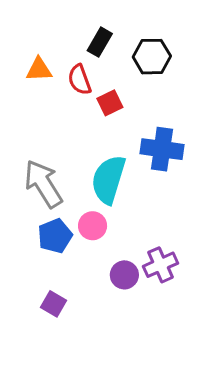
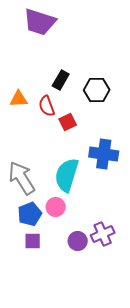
purple square: (54, 304) -> (33, 241), moved, turned -30

